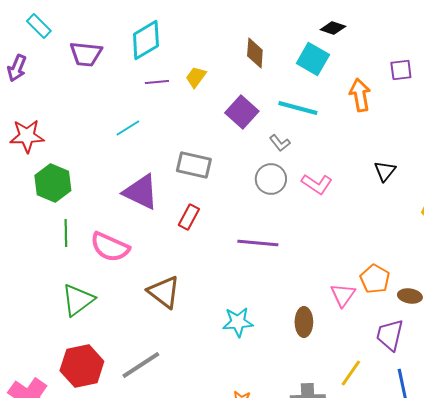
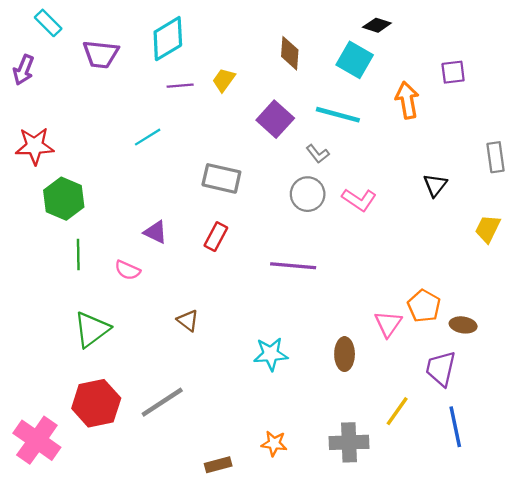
purple triangle: (141, 192) -> (155, 232), moved, size x0.6
pink semicircle: (110, 247) -> (128, 270), size x0.6
brown triangle: (164, 292) -> (188, 320), size x0.6

